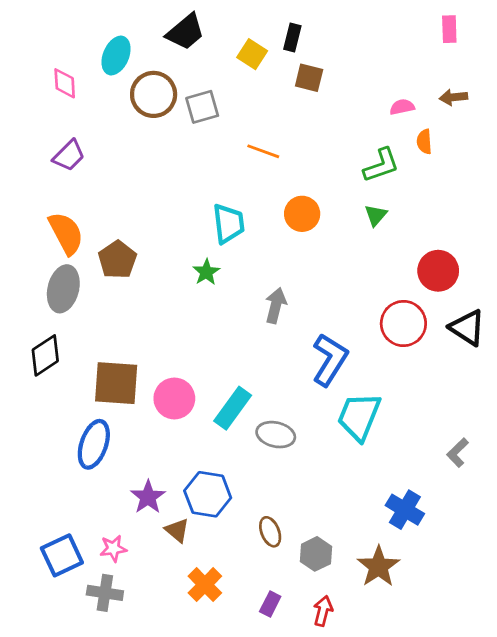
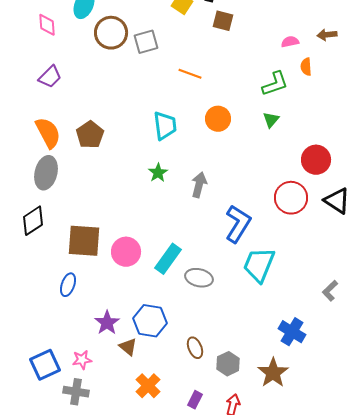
brown pentagon: (117, 260) -> (90, 135), moved
green star: (206, 272) -> (158, 173), moved
blue ellipse: (94, 444) -> (68, 285), size x0.7

